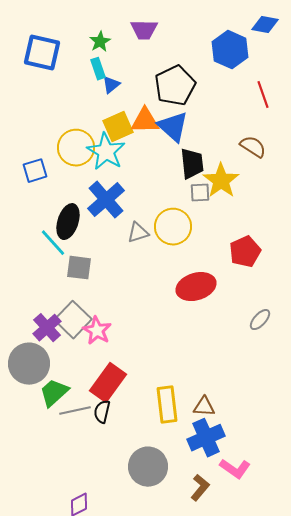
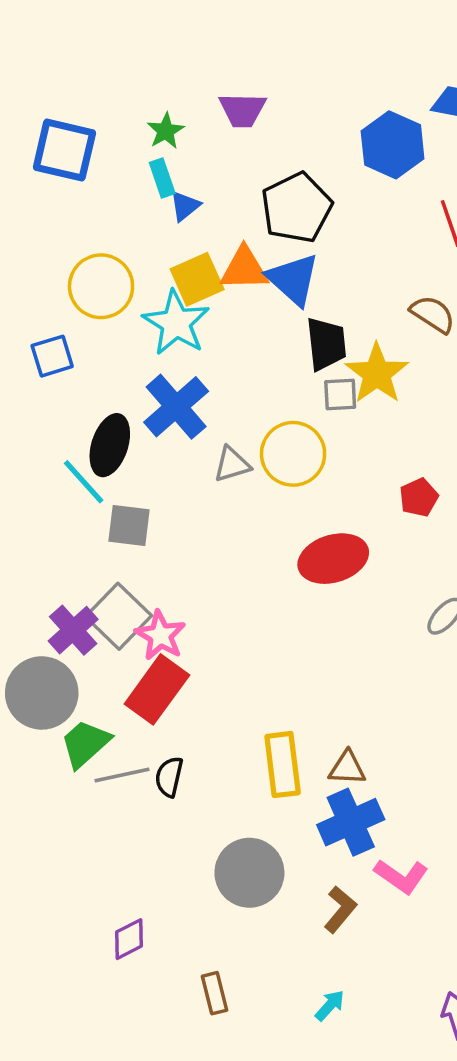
yellow circle: (76, 148) -> (101, 286), moved
red pentagon: (245, 252) -> (419, 497), size x0.7
red rectangle: (108, 383) -> (157, 689), moved

